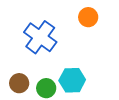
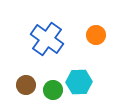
orange circle: (88, 17) -> (96, 35), moved

